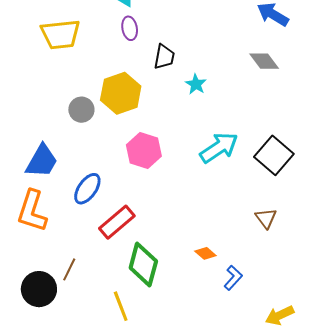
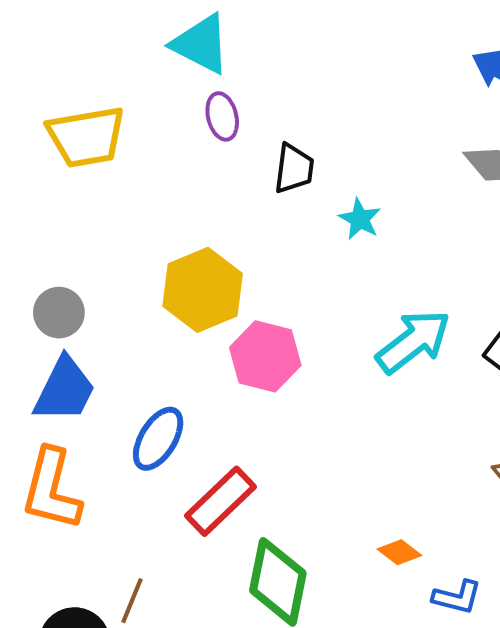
yellow hexagon: (121, 93) -> (203, 290), moved
gray circle: (81, 110) -> (59, 313), moved
blue L-shape: (233, 278) -> (457, 597), turned 65

